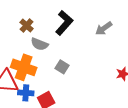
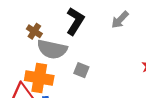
gray semicircle: (39, 44) -> (52, 49), size x1.5

